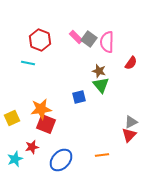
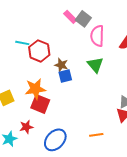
red hexagon: (40, 40) -> (39, 51), moved
pink semicircle: (107, 42) -> (97, 36), moved
brown star: (99, 71) -> (61, 65), moved
blue square: (79, 97) -> (65, 76), moved

